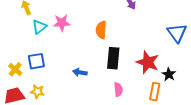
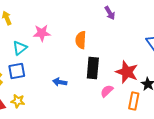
cyan triangle: (39, 27) -> (20, 48), moved
pink semicircle: (118, 90) -> (107, 91), moved, turned -128

